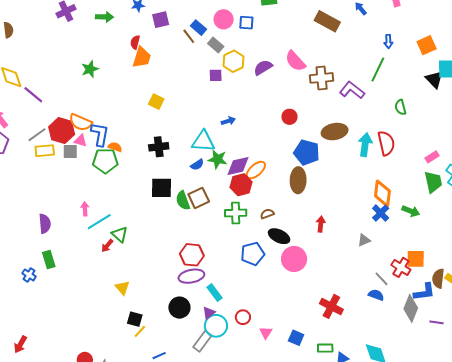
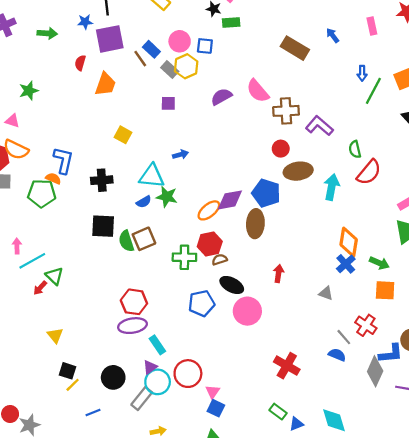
purple square: (161, 20) -> (110, 39), size x1.5
orange trapezoid: (142, 57) -> (105, 84), moved
yellow hexagon: (234, 61) -> (186, 66), moved
green line: (378, 70) -> (373, 91), moved
yellow square: (156, 102) -> (123, 135), moved
green semicircle: (400, 107) -> (355, 149), moved
red circle: (290, 117) -> (281, 149), moved
blue L-shape: (100, 134) -> (63, 160), moved
pink triangle: (81, 141) -> (12, 121), moved
red semicircle: (386, 143) -> (369, 172), moved, turned 50
purple diamond: (238, 166) -> (230, 200), moved
red hexagon: (241, 185) -> (210, 244), moved
gray triangle: (364, 240) -> (326, 293), turned 40
orange square: (416, 259) -> (385, 290), moved
black circle: (179, 308) -> (113, 377), moved
red circle: (243, 317) -> (188, 374), size x1.6
blue square: (296, 338) -> (216, 408), moved
green rectangle: (325, 348) -> (278, 412), turned 35

